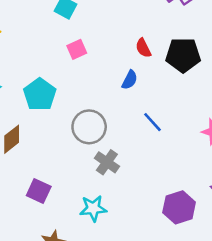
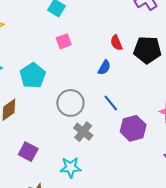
blue line: (153, 122) -> (111, 103), moved
purple hexagon: (179, 207) -> (133, 128), moved

